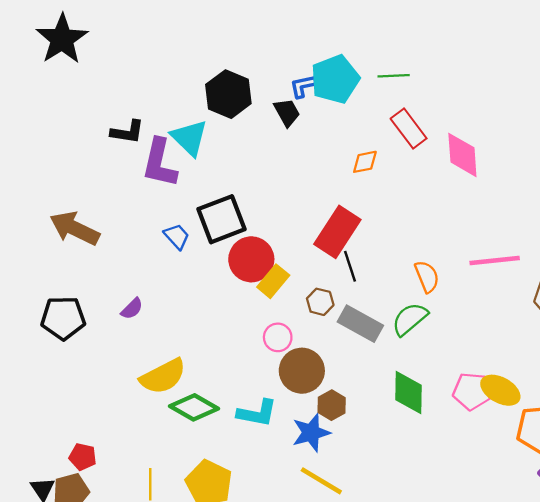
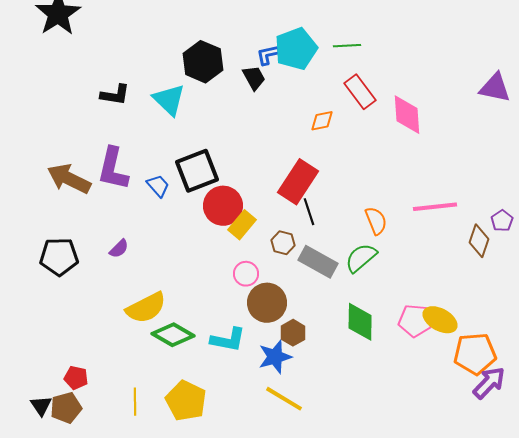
purple L-shape: (160, 163) -> (113, 169), moved

